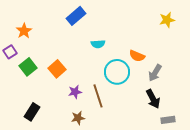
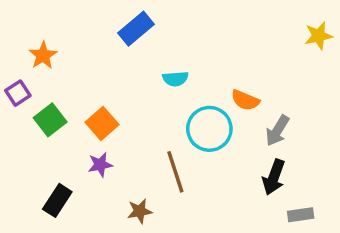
yellow star: (167, 20) -> (319, 36), moved
purple star: (75, 92) -> (100, 165), moved
black arrow: (153, 99) -> (274, 177), turned 48

